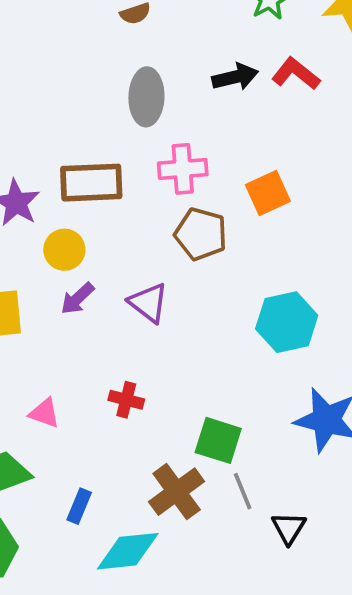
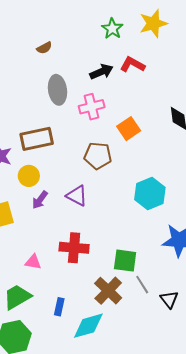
pink cross: (183, 169) -> (92, 107), moved
red cross: (126, 400) -> (74, 248), size x1.6

